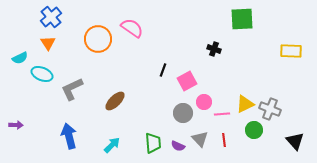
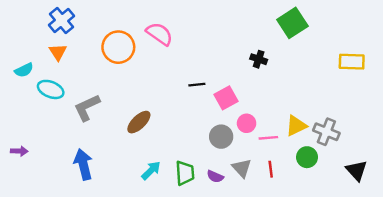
green square: (242, 19) -> (292, 23), turned -30
black line: (163, 70) -> (197, 85), turned 64
cyan arrow: (112, 145) -> (151, 170), moved

